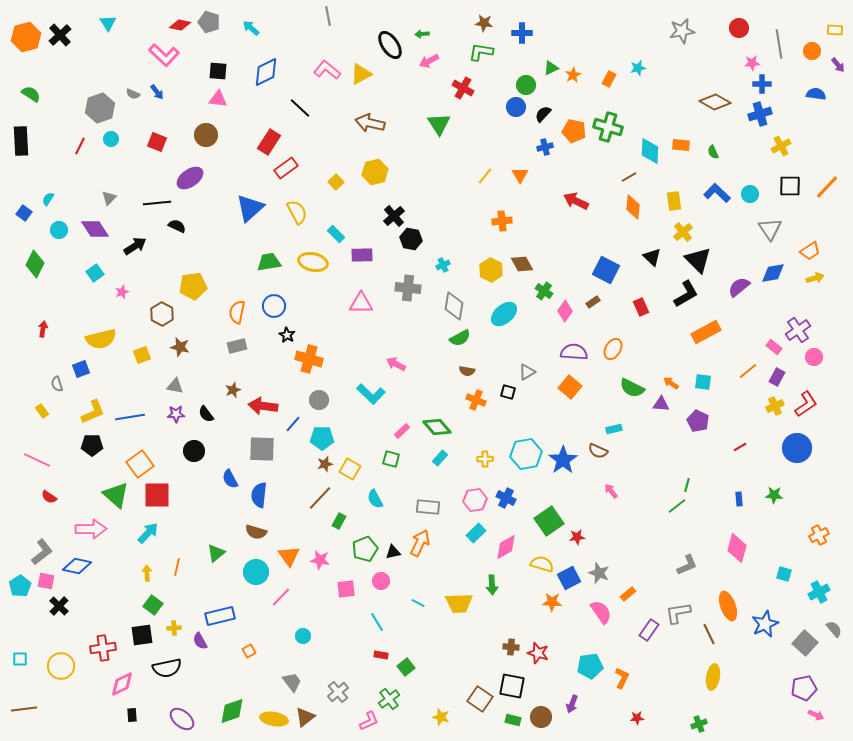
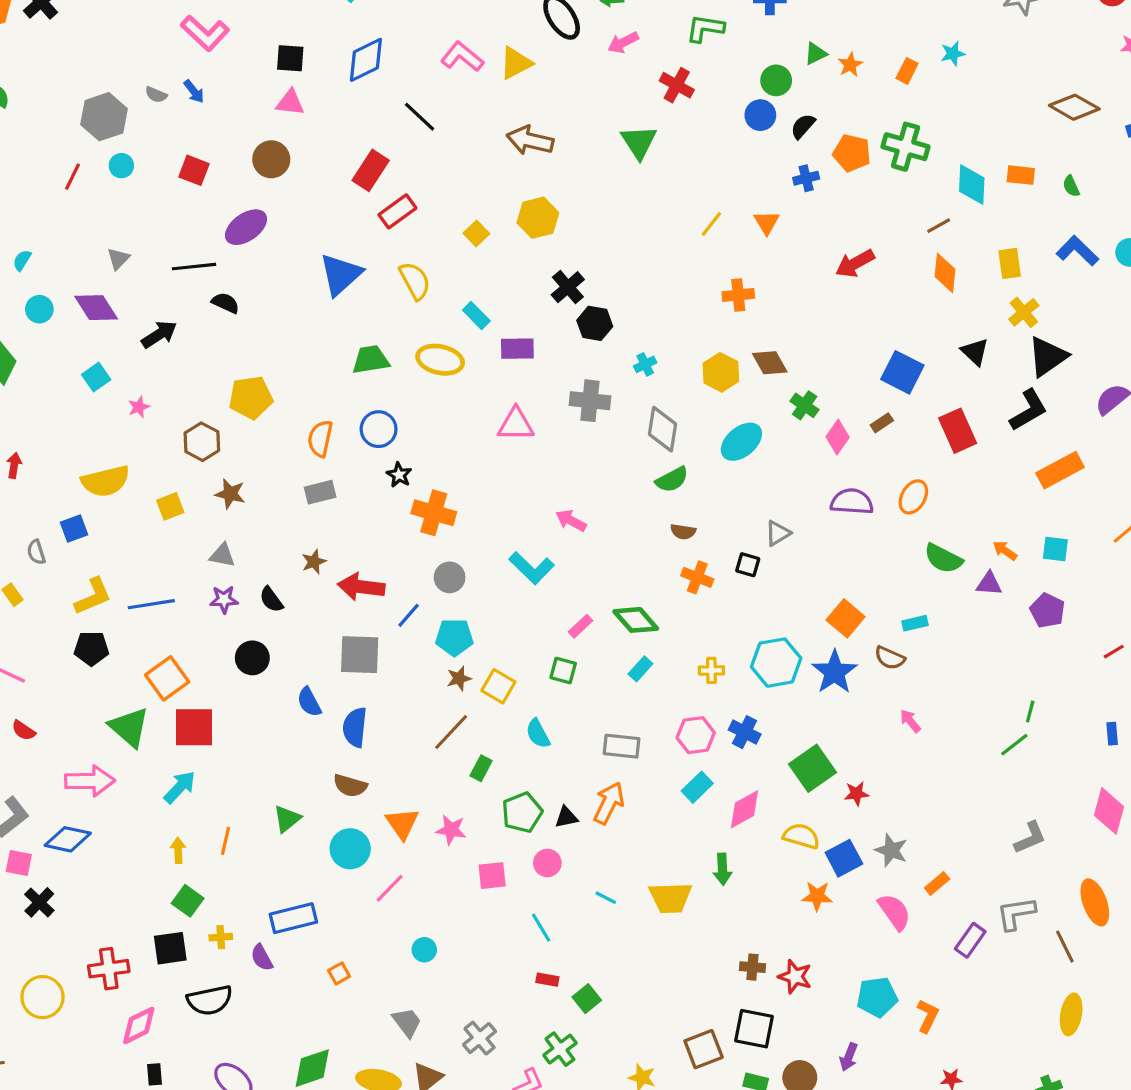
red arrow: (576, 201) -> (855, 263), turned -55
black triangle: (698, 260) -> (1047, 357), turned 40
red rectangle: (641, 307) -> (958, 431), size x1.5
orange square: (570, 387) -> (846, 618), moved
brown square: (480, 699) -> (704, 1049), turned 35

